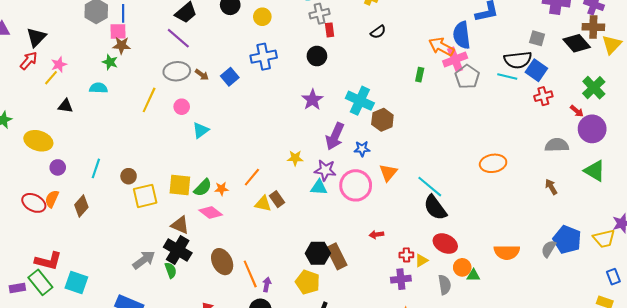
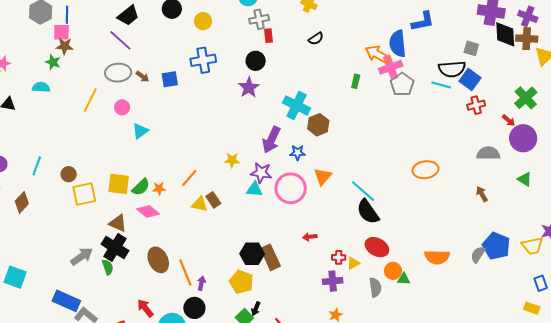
black diamond: (577, 43) -> (505, 34), moved, turned 36
blue square: (230, 77) -> (170, 79), turned 30
purple star: (312, 100) -> (249, 87), moved
green triangle: (595, 171) -> (525, 179), size x0.7

